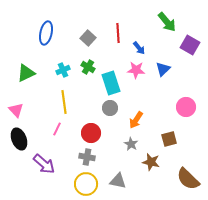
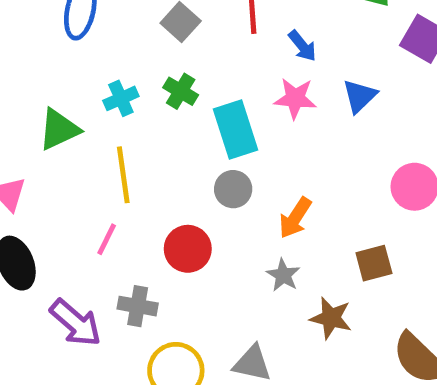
green triangle: (26, 73) -> (59, 129), moved
gray cross: (87, 157) -> (138, 306), moved

